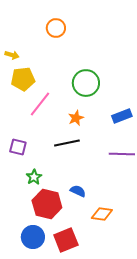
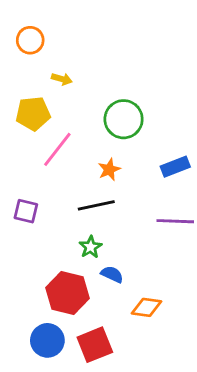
orange circle: (56, 28) -> (30, 40), moved
yellow arrow: (12, 55) -> (62, 79), moved
green star: (34, 177) -> (90, 247), moved

